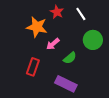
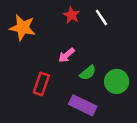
orange star: (37, 27) -> (23, 28), moved
green circle: (93, 40) -> (117, 81), moved

